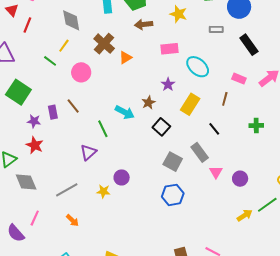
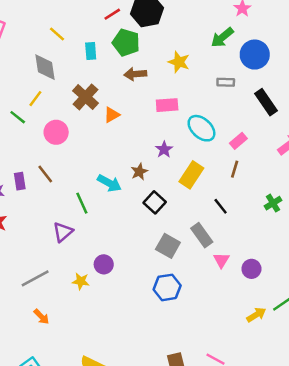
pink rectangle: (239, 79) -> (238, 141), moved, turned -64
green cross: (256, 126) -> (273, 203), turned -32

